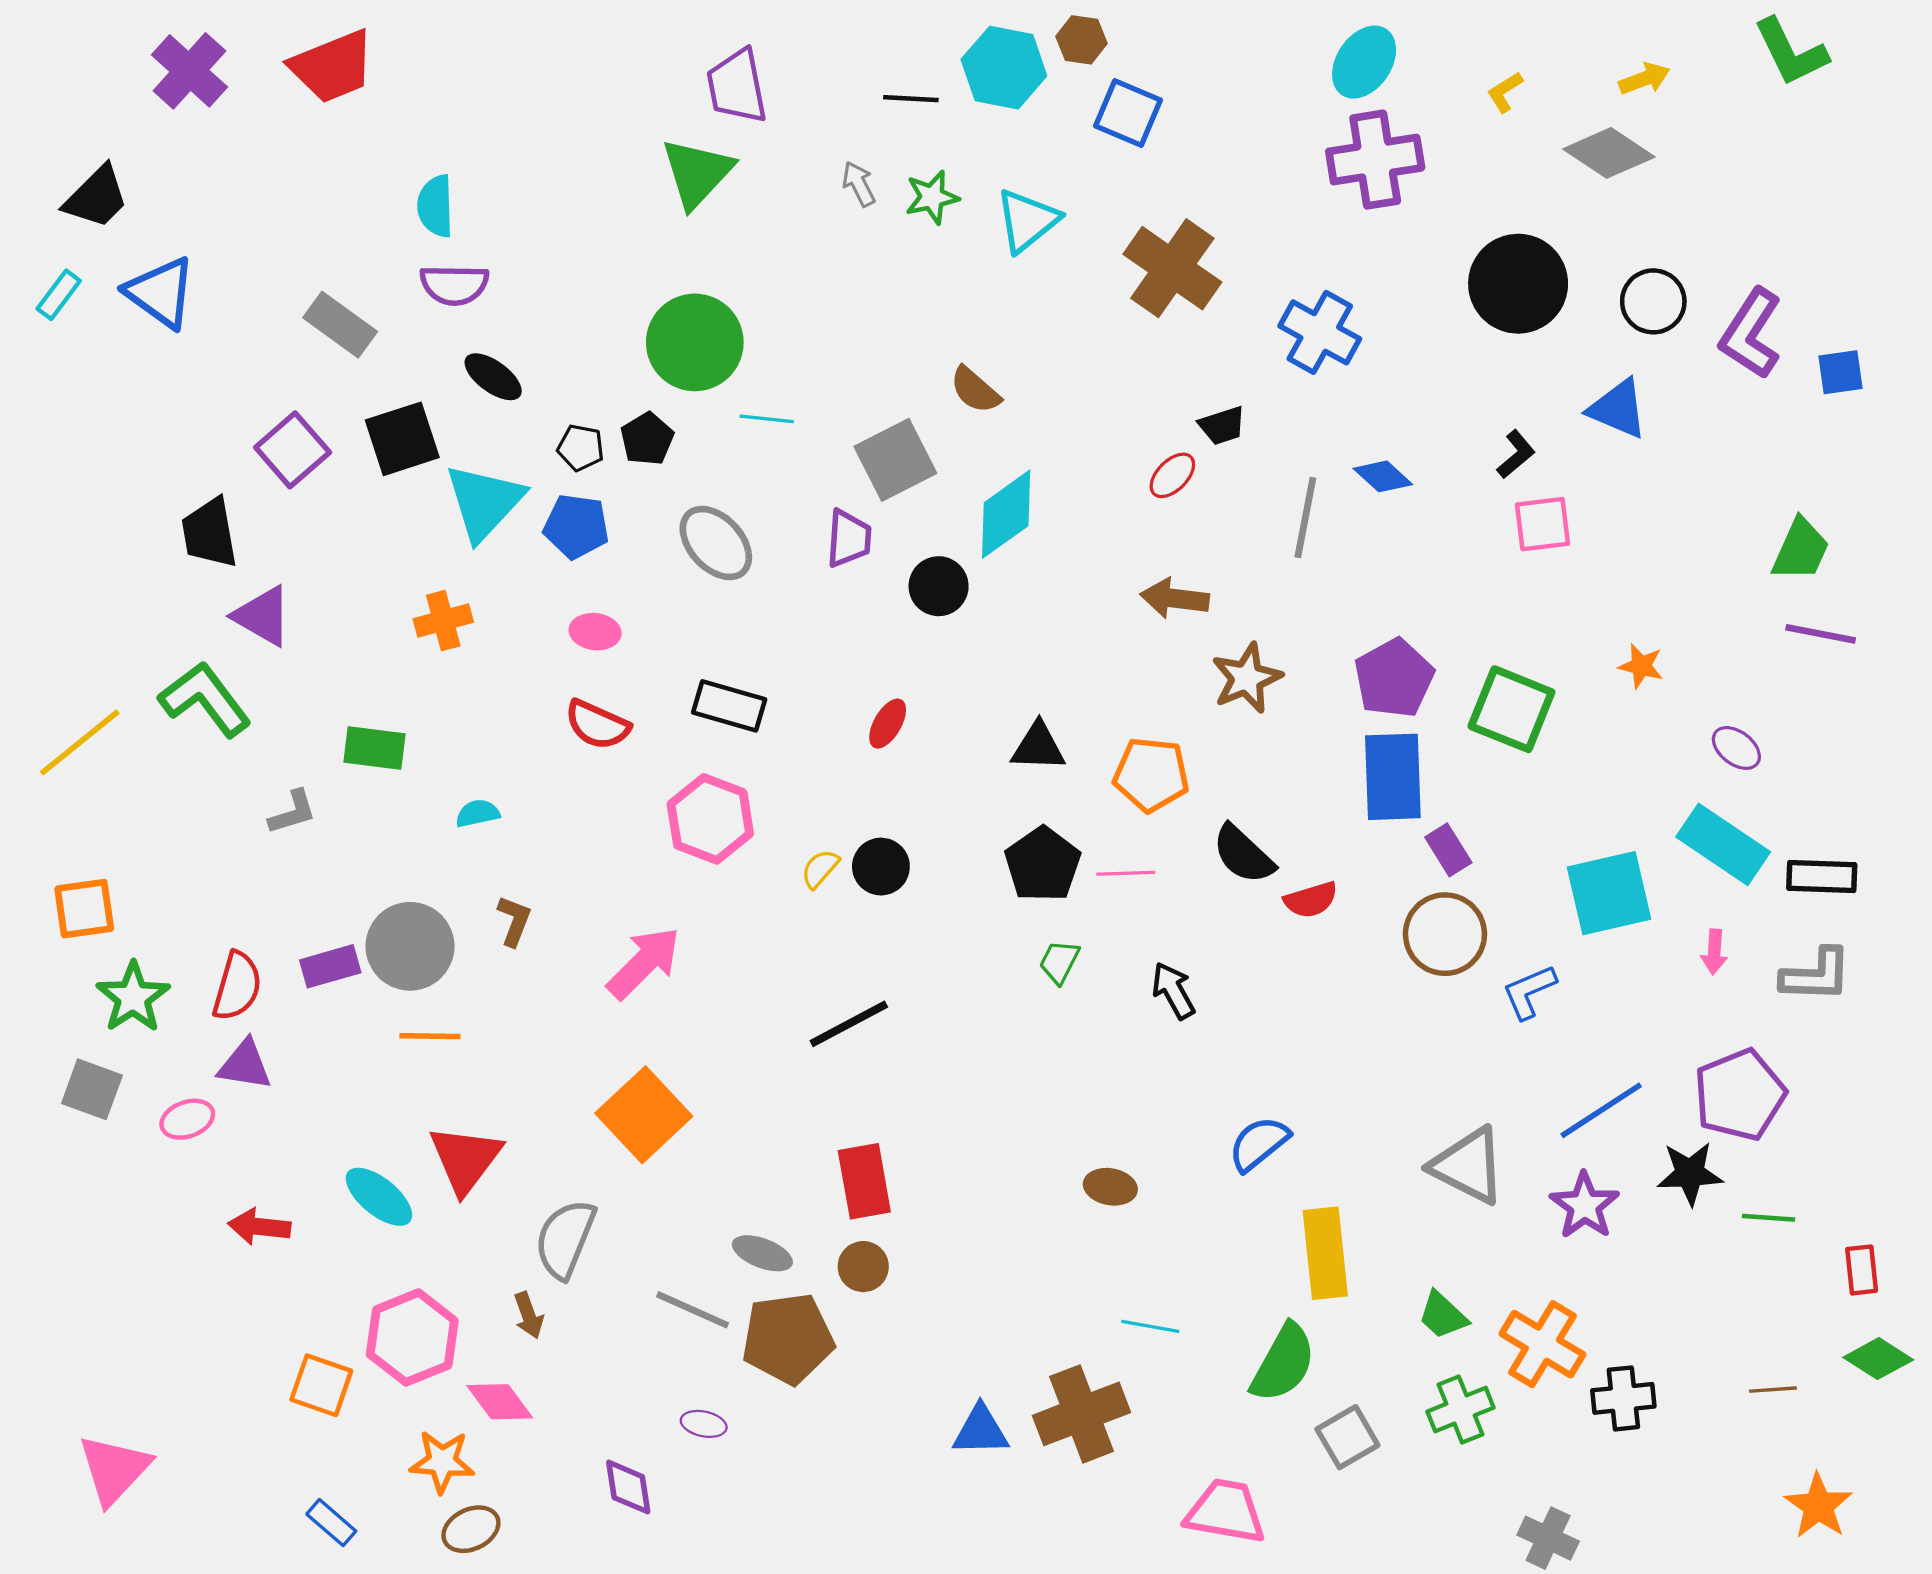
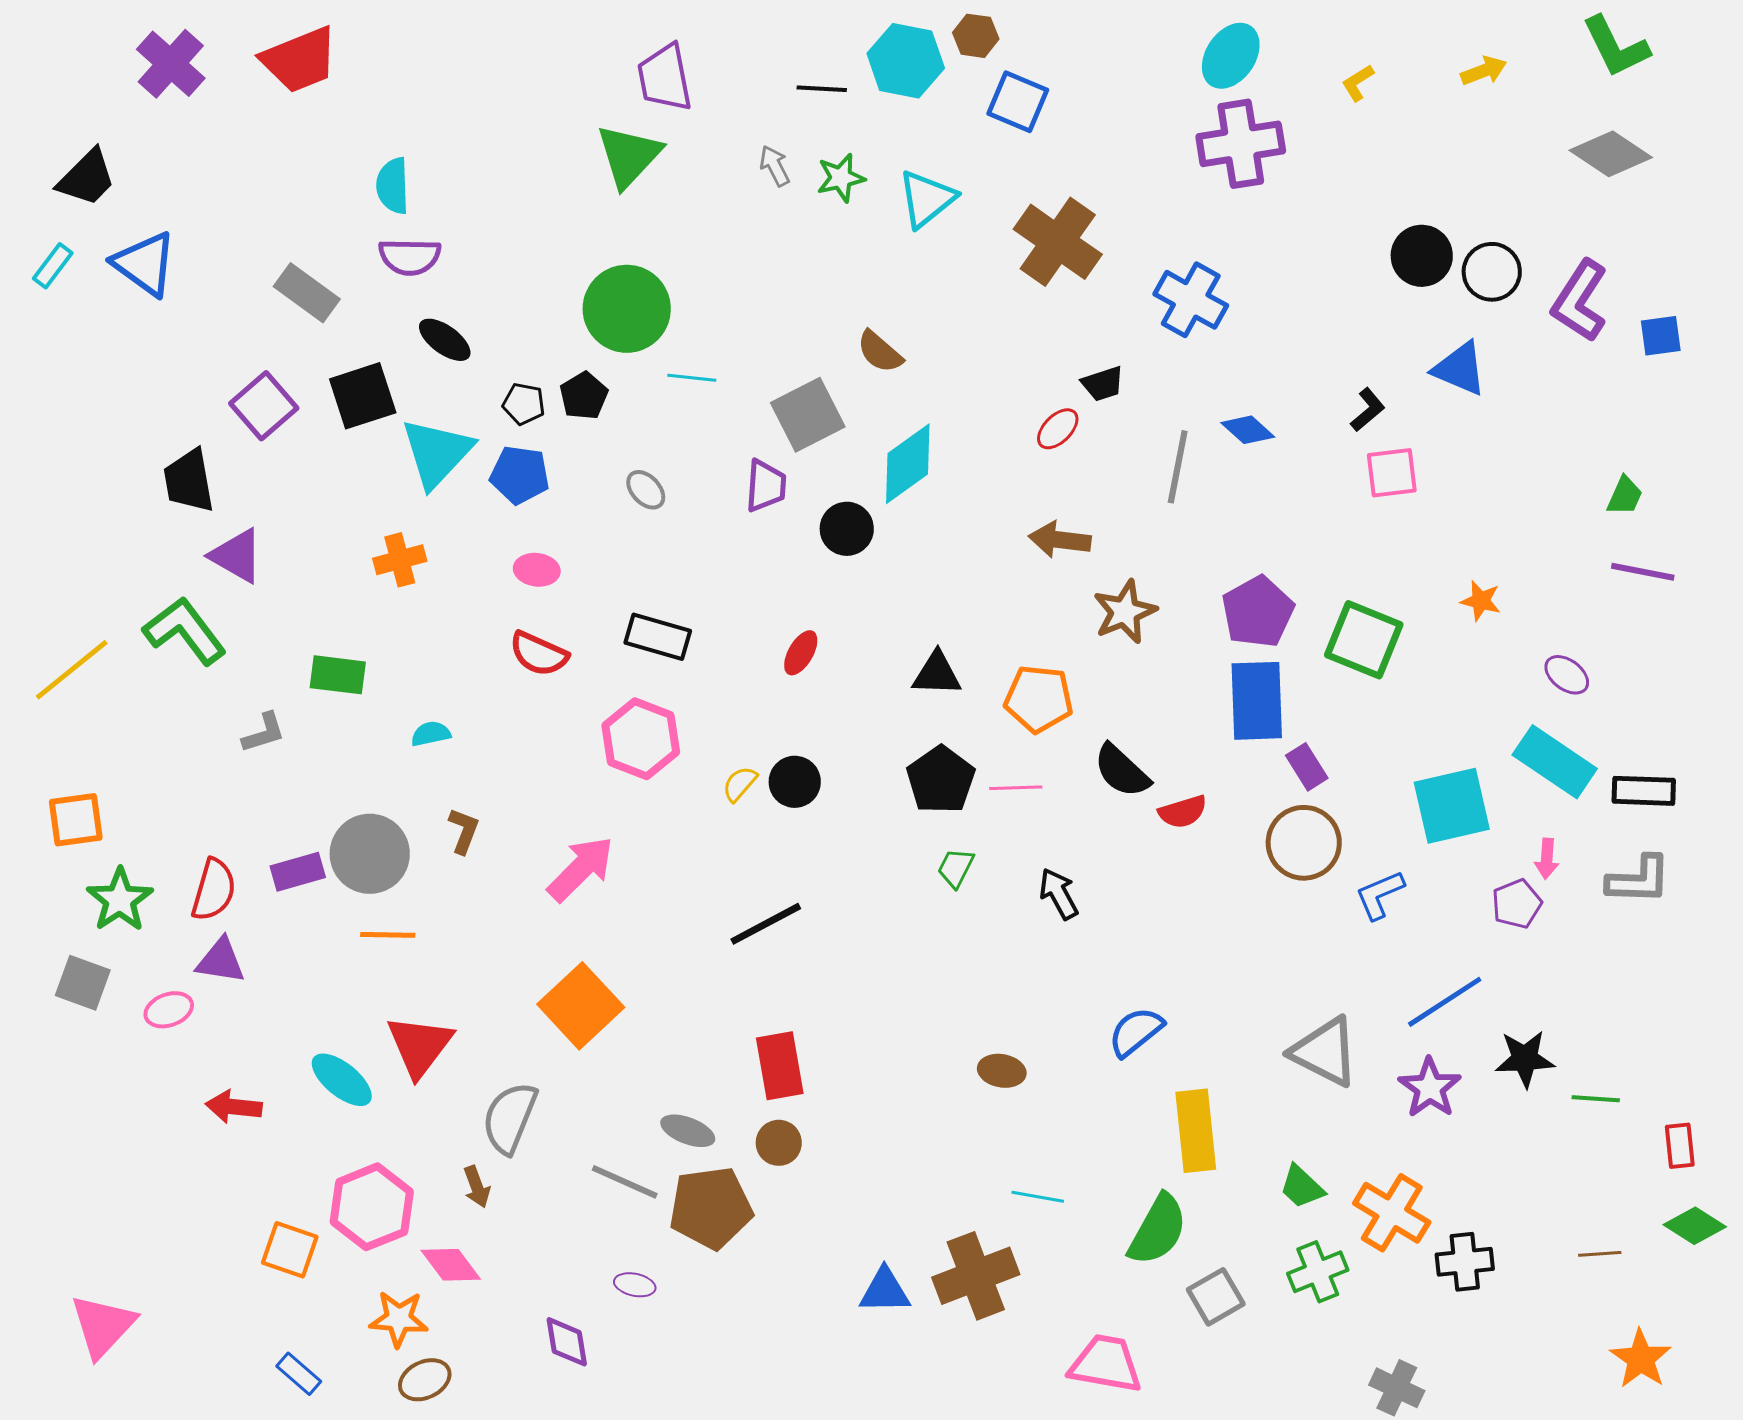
gray diamond: (1609, 153) -> (1611, 154), moved
black circle: (1518, 284) -> (1422, 256), moved, size x0.7
gray ellipse: (716, 543) -> (646, 490), size x0.6
green trapezoid: (1801, 550) -> (1625, 496), size x0.7
purple pentagon: (1740, 1095) -> (1517, 904), moved, size x0.6

